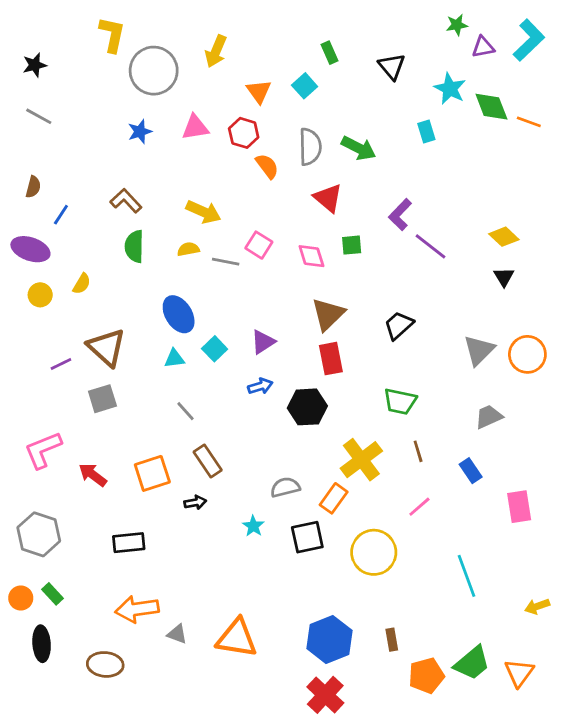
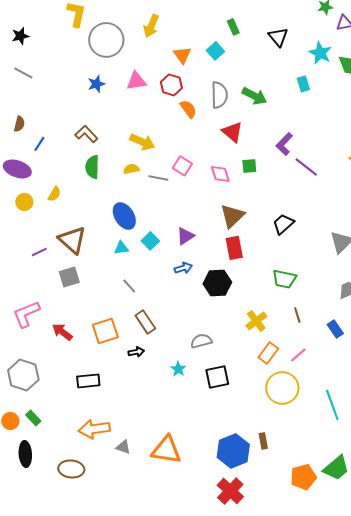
yellow cross: (361, 460) -> (256, 321), size x0.7
orange rectangle: (334, 498) -> (268, 353), moved
yellow circle: (374, 552) -> (282, 388), moved
brown rectangle: (392, 640) -> (263, 441), moved

